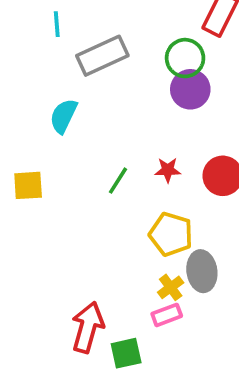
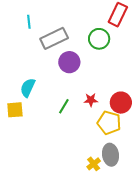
purple circle: (190, 89) -> (69, 62), moved
cyan semicircle: (63, 116) -> (28, 88), moved
yellow pentagon: (171, 234) -> (109, 123), moved

